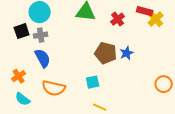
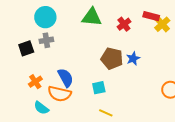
black square: (22, 31) -> (26, 48), moved
blue semicircle: (43, 58) -> (66, 78), moved
orange cross: (19, 76) -> (35, 82), moved
cyan semicircle: (23, 99) -> (41, 108), moved

